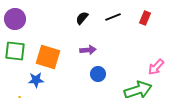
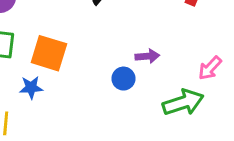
purple arrow: (88, 50) -> (147, 56), moved

